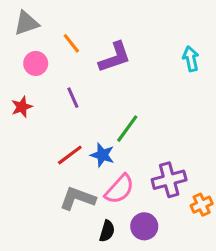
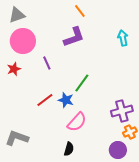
orange line: (71, 43) -> (80, 11), moved
pink circle: (36, 63) -> (23, 41), size x1.6
purple cross: (169, 180) -> (122, 111), moved
gray L-shape: (78, 198) -> (17, 138), moved
purple circle: (144, 226) -> (118, 150), moved

